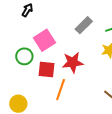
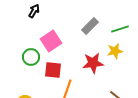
red star: (73, 62) -> (93, 63), moved

